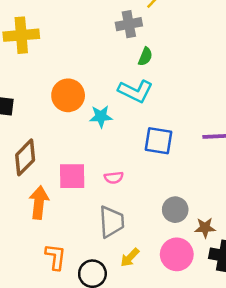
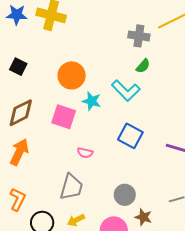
pink square: (72, 176) -> (64, 117), moved

